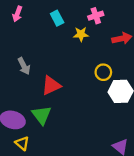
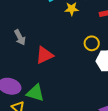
green triangle: (42, 115) -> (35, 93), moved, turned -36

